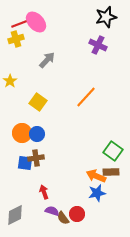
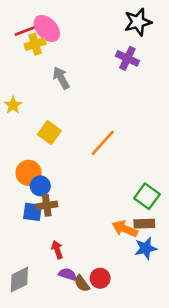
yellow cross: (16, 39) -> (35, 44), moved
gray arrow: (47, 60) -> (61, 78), turned -72
orange line: (86, 97) -> (103, 143), moved
blue circle: (37, 134) -> (40, 186), moved
blue star: (97, 193) -> (146, 248), moved

